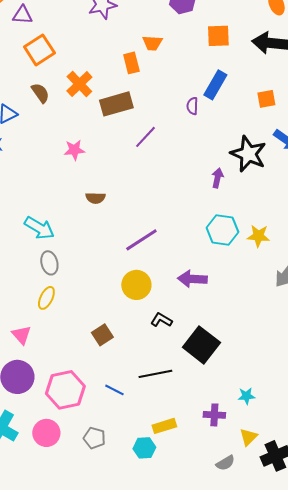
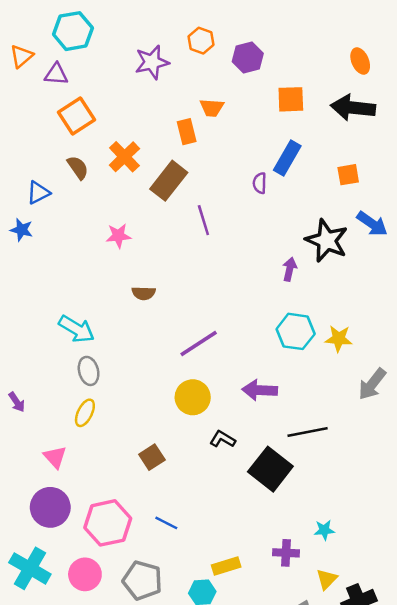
brown rectangle: (116, 104) -> (169, 181), turned -36
purple line: (145, 137) -> (203, 220), turned -60
black line: (155, 374) -> (308, 432), moved
gray pentagon: (94, 438) -> (142, 580), size x1.5

